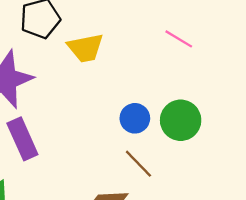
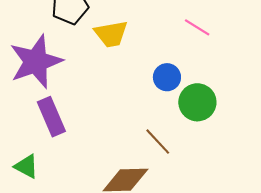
blue circle: (135, 118) -> (167, 77), moved

